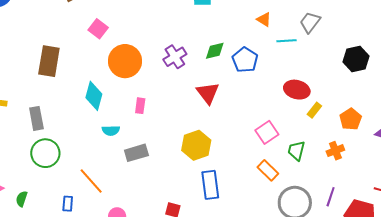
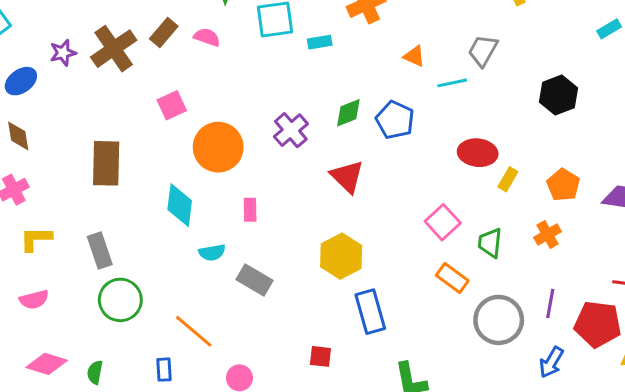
pink square: (98, 29) -> (172, 105), turned 36
gray rectangle: (136, 153) -> (254, 280), turned 55

